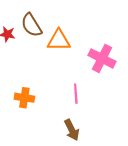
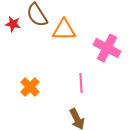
orange cross: (24, 98) -> (30, 87), turned 36

